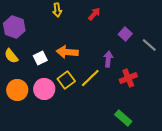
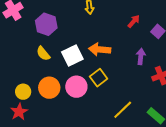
red arrow: (94, 14) -> (134, 21), moved
white square: (40, 58) -> (72, 55), size x1.5
yellow line: (90, 78) -> (123, 110), moved

